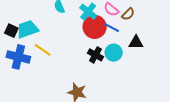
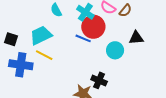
blue line: (112, 28) -> (83, 38), moved
cyan trapezoid: (27, 29) -> (41, 35), moved
black cross: (96, 55) -> (99, 80), moved

